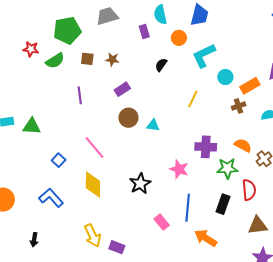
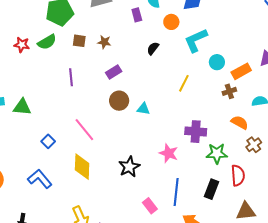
red star: (31, 49) -> (22, 45), moved
orange semicircle: (243, 145) -> (240, 122), moved

